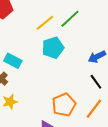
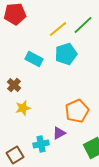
cyan rectangle: (13, 61) -> (34, 59), moved

